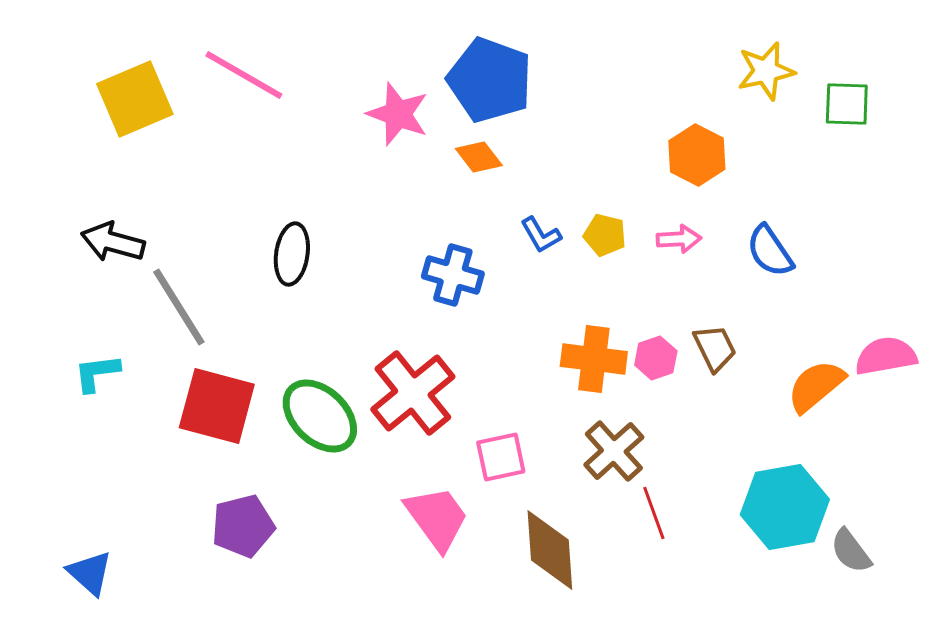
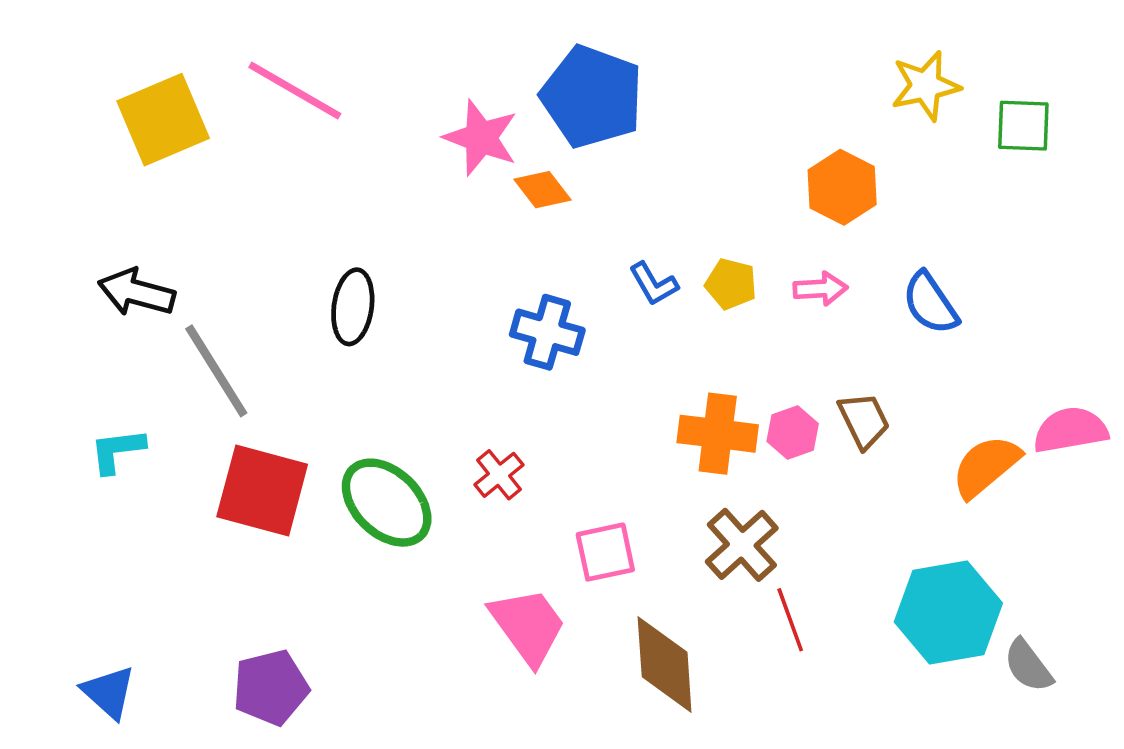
orange diamond: (479, 157) -> (542, 190), moved
red cross: (413, 393) -> (499, 475), size x0.5
purple pentagon: (243, 526) -> (271, 687), moved

